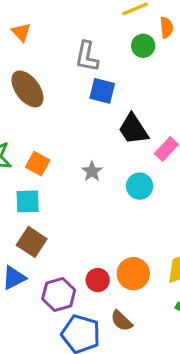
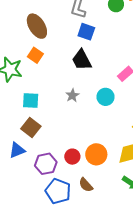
black trapezoid: (133, 129) -> (82, 60), moved
orange square: (38, 164) -> (35, 55), moved
gray star: (92, 171) -> (72, 95), moved

